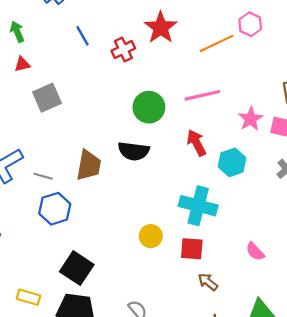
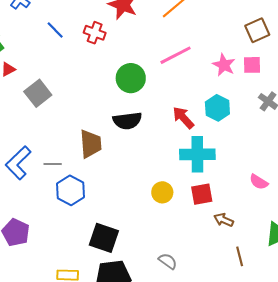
red cross: (123, 50) -> (95, 33), turned -30
red arrow: (196, 143) -> (183, 118), moved

